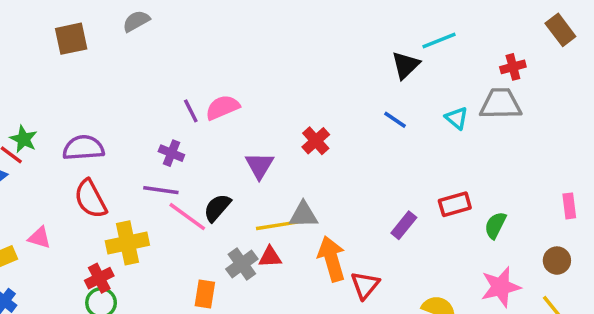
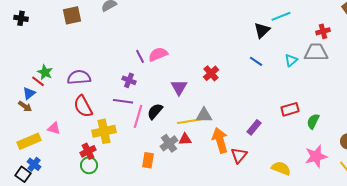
cyan triangle: (457, 118) -> (291, 60), turned 40
pink line: (187, 217) -> (138, 116), turned 70
purple rectangle: (404, 225) -> (254, 127), moved

